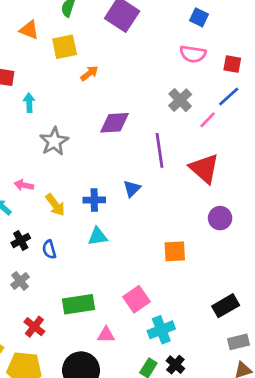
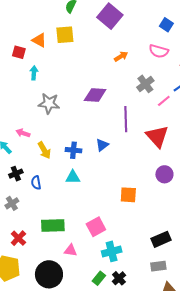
orange triangle: (29, 30) -> (39, 40), moved
orange arrow: (89, 73) -> (121, 56), moved
gray star: (54, 141) -> (49, 103), turned 30
gray rectangle: (238, 342) -> (158, 266), moved

